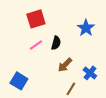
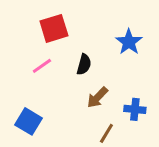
pink line: (36, 45) -> (42, 66), moved
blue cross: (90, 73) -> (135, 109), turned -32

